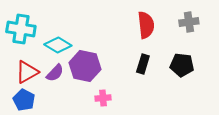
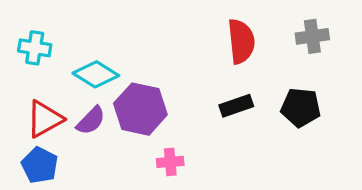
cyan cross: (21, 29) -> (35, 48), size x0.7
black rectangle: (143, 64) -> (236, 106), turned 54

